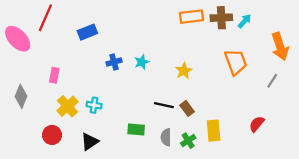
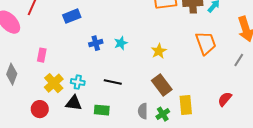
black line: (164, 105) -> (113, 82), moved
brown rectangle: (187, 108) -> (162, 85), size x1.5
green rectangle: (136, 129) -> (102, 110), moved
black triangle: (90, 142) -> (74, 103), moved, turned 42

